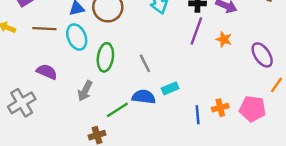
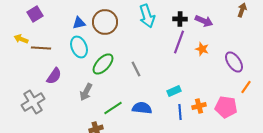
brown line: (44, 29) -> (41, 48), moved
green ellipse: (105, 57) -> (103, 64), turned 35
purple semicircle: (47, 72) -> (54, 76), turned 102
cyan rectangle: (170, 88) -> (174, 91), moved
blue semicircle: (144, 97) -> (142, 108), moved

